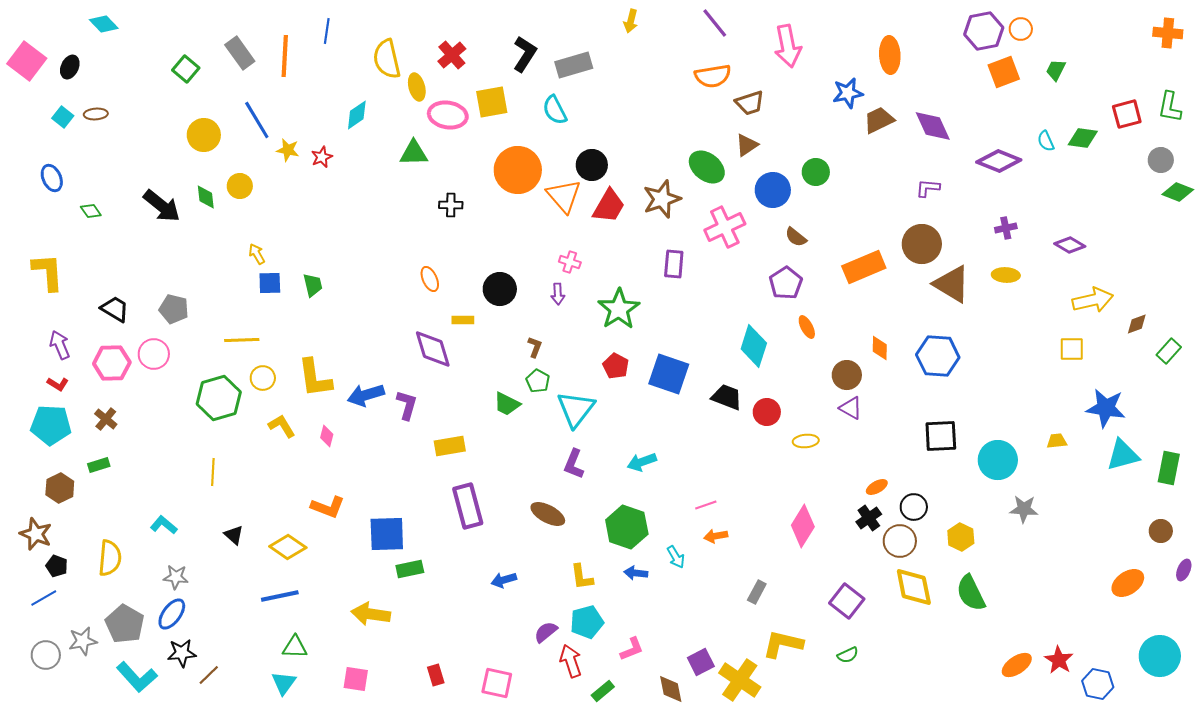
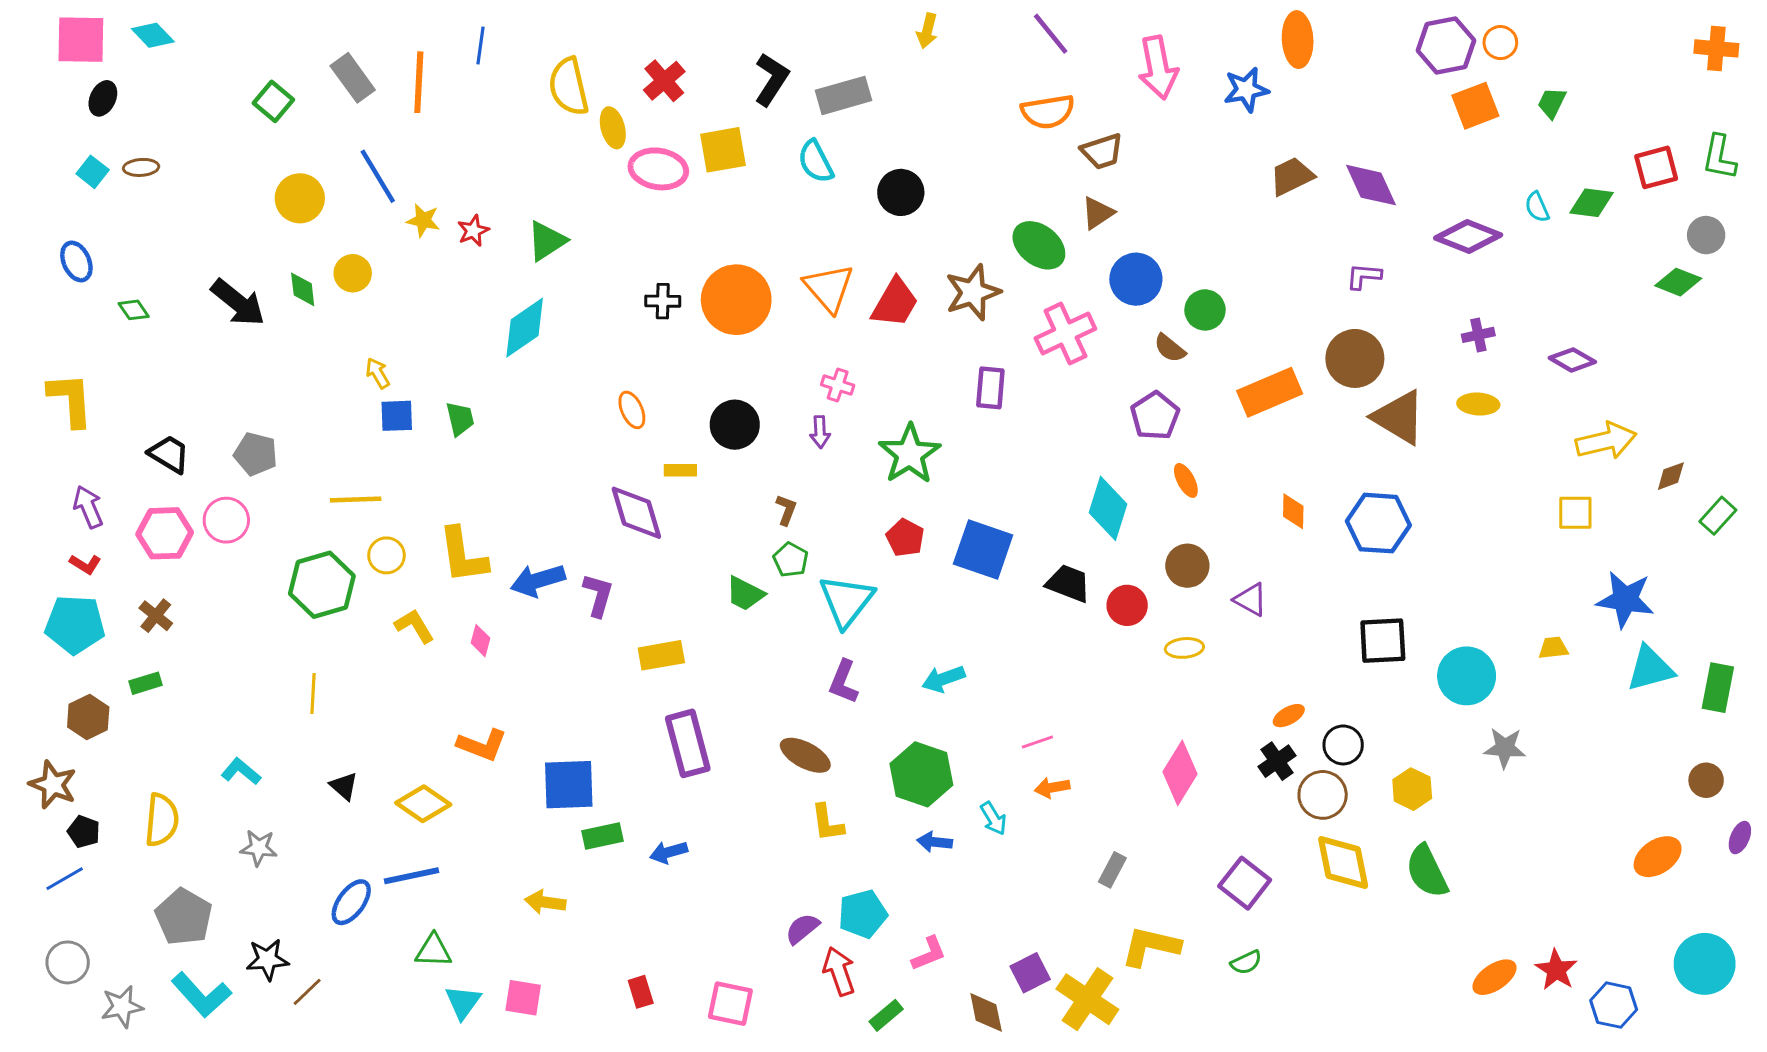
orange ellipse: (890, 55) -> (1298, 40), moved
pink square: (27, 61) -> (81, 40), moved, turned -36
blue star: (848, 93) -> (1246, 90), moved
cyan diamond: (357, 115) -> (525, 328), moved, size x1.4
green triangle: (414, 153) -> (547, 241), moved, turned -32
black circle: (592, 165) -> (901, 192), moved
orange circle: (518, 170) -> (736, 300), moved
green circle: (816, 172) -> (1205, 310), moved
green diamond: (1178, 192) -> (1678, 282), moved
brown circle: (847, 375) -> (1187, 566), moved
yellow L-shape: (582, 577) -> (827, 823), moved
blue arrow: (504, 580) -> (669, 852), moved
blue ellipse: (172, 614) -> (351, 902), moved
yellow arrow: (371, 614) -> (545, 902), size x0.7
gray star: (83, 641) -> (122, 1007), moved
cyan triangle: (284, 683) -> (463, 1002), moved

